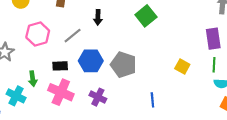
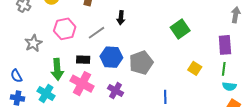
green square: (146, 16) -> (180, 29), moved
gray pentagon: (123, 65) -> (141, 63), turned 30
green arrow: (33, 79) -> (57, 69), size x1.5
cyan cross: (16, 96) -> (46, 93), moved

